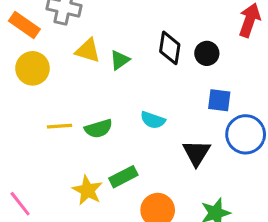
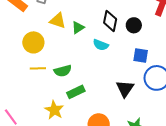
yellow circle: (33, 68) -> (33, 42), moved
cyan semicircle: (153, 120) -> (101, 45), moved
green rectangle: (123, 177) -> (76, 92), moved

